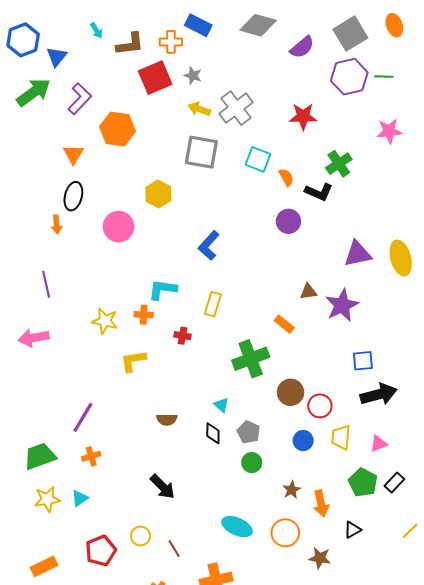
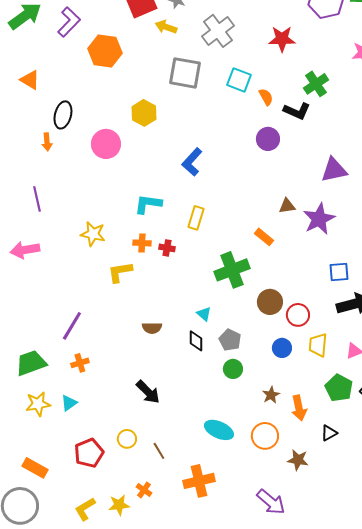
yellow arrow: (199, 109) -> (166, 27), moved
orange triangle: (73, 154) -> (30, 80), moved, turned -30
orange cross: (144, 315) -> (142, 243), moved
orange rectangle: (44, 566) -> (35, 468), turned 55

